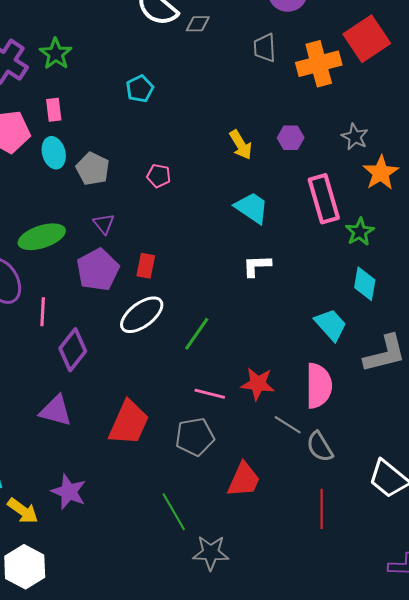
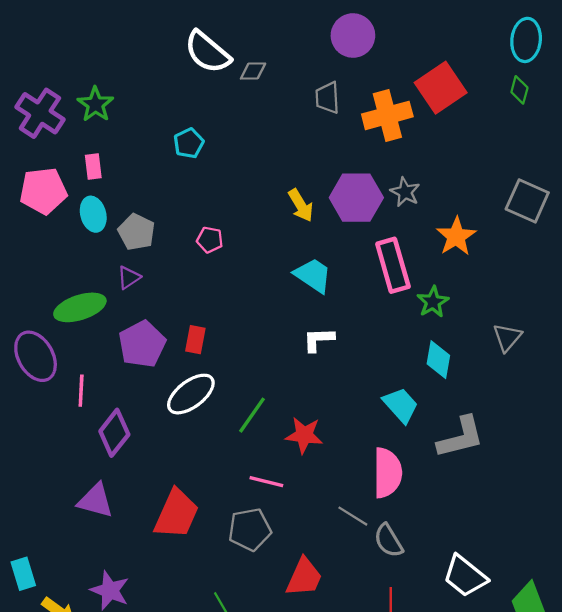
gray star: (355, 137) -> (405, 192), moved
purple hexagon: (291, 138) -> (356, 198), size x1.8
purple triangle: (104, 224) -> (129, 277), moved, turned 35
red star: (258, 384) -> (304, 435), moved

